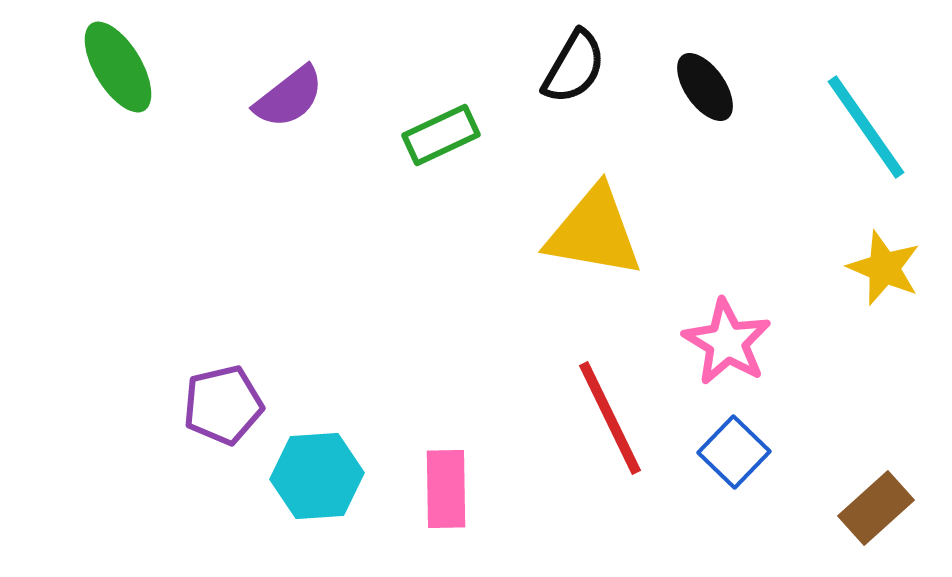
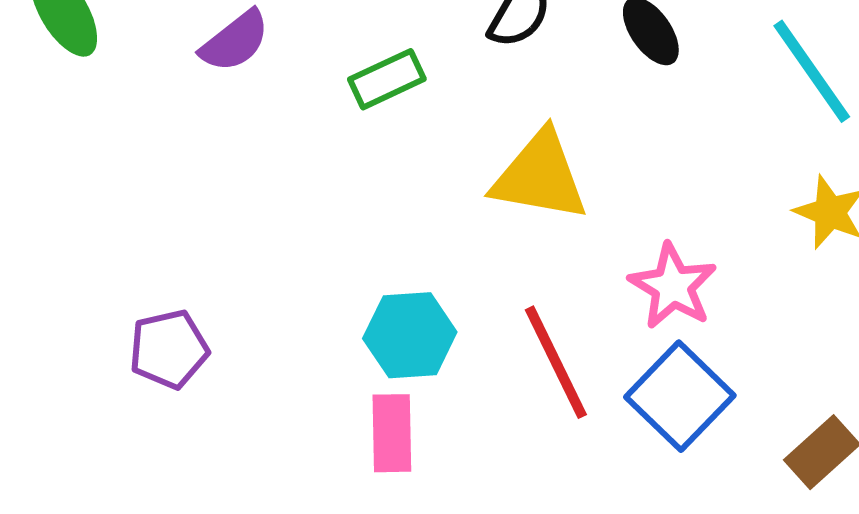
blue square: (734, 452) -> (680, 396), size x1.5
cyan hexagon: (317, 476) -> (410, 335), moved

